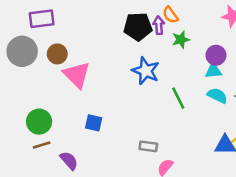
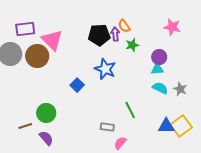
brown circle: (57, 54) -> (37, 56), size x1.5
pink triangle: (77, 75) -> (52, 40), moved
green line: (178, 98) -> (130, 110), moved
green circle: (39, 122) -> (46, 113), moved
blue square: (94, 123) -> (77, 85), moved, turned 32

